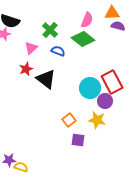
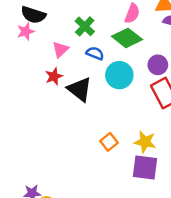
cyan circle: (90, 88) -> (119, 75), moved
purple circle: (105, 101) -> (158, 65), moved
purple square: (78, 140) -> (145, 168), moved, size x1.5

